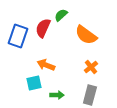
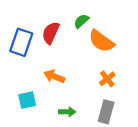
green semicircle: (61, 15) -> (81, 21), moved
cyan square: (34, 83) -> (27, 100), moved

